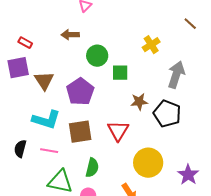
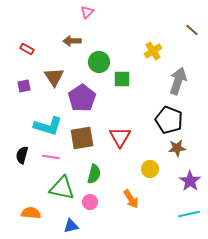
purple square: (18, 68) -> (24, 86), moved, size x0.6
brown triangle: (44, 81) -> (54, 77), moved
brown star: (139, 102) -> (177, 148), moved
yellow circle: (148, 163) -> (150, 169), size x0.6

